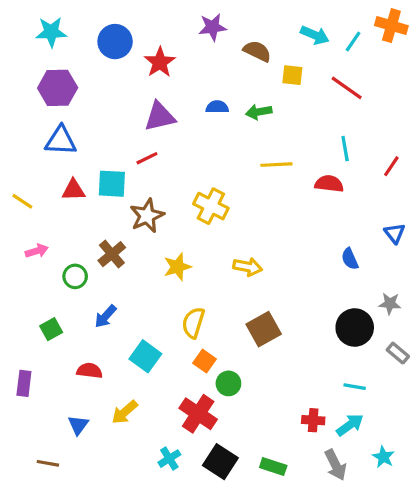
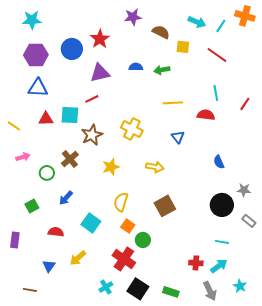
blue circle: (115, 42) -> (72, 49), moved
blue triangle: (395, 233) -> (178, 137), moved

